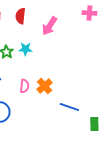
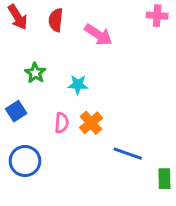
pink arrow: (49, 26) -> (98, 35), turned -90
cyan star: (25, 49) -> (78, 85), moved

